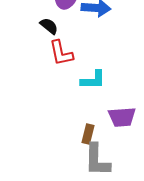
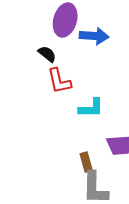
brown rectangle: (88, 134) -> (86, 162), turned -30

